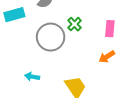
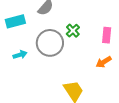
cyan arrow: (32, 77) -> (20, 55), moved, turned 152

